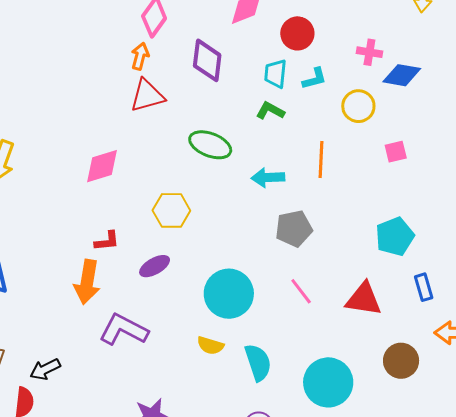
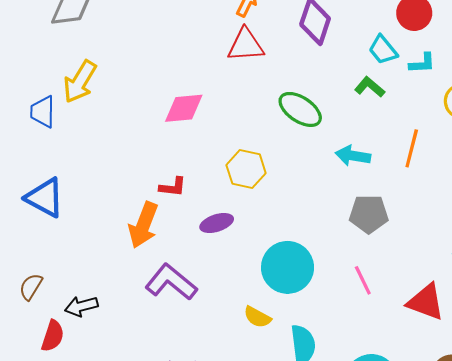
cyan trapezoid: (275, 74) -> (383, 50), turned -56

